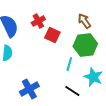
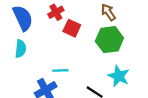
cyan line: (69, 64) -> (60, 70), moved, turned 72

